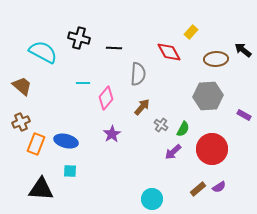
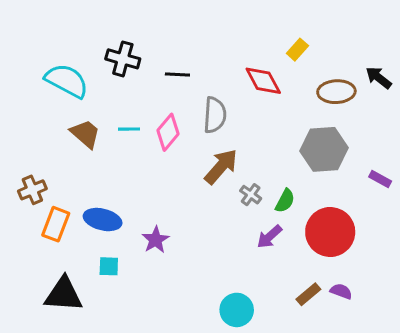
brown trapezoid: (22, 86) -> (85, 134), moved
pink diamond: (106, 98) -> (168, 132), moved
brown arrow: (142, 107) -> (221, 166), size x1.4
purple star: (112, 134) -> (156, 240), moved
purple semicircle: (219, 187) -> (341, 291), turned -128

